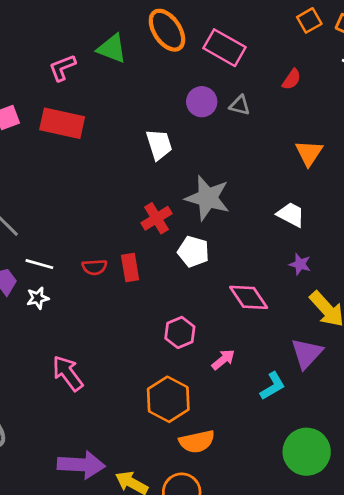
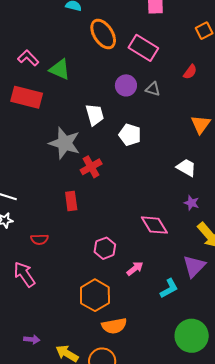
green triangle: (112, 49) -> (60, 69), moved
pink L-shape: (62, 68) -> (28, 58), turned 65
gray star: (208, 198) -> (65, 143), moved
white pentagon: (193, 252) -> (130, 135), moved
red semicircle: (94, 267) -> (39, 239), moved
purple arrow: (81, 465) -> (32, 339), size x0.5

